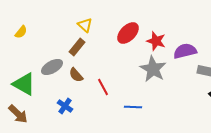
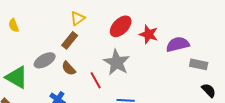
yellow triangle: (85, 25) -> (78, 18), turned 42
yellow semicircle: (21, 32) -> (14, 25), turned 120
gray star: (153, 69) -> (117, 62), moved

